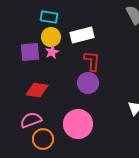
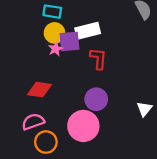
purple square: (30, 52) -> (69, 41), moved
purple circle: (88, 83) -> (96, 99), moved

